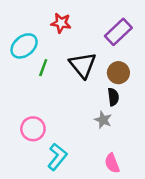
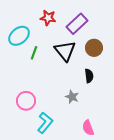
purple rectangle: (118, 32) -> (77, 24), moved
brown circle: (118, 73) -> (94, 48), moved
gray star: (103, 120) -> (72, 97), moved

